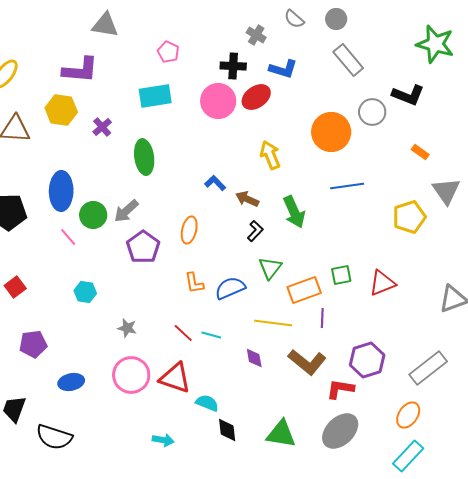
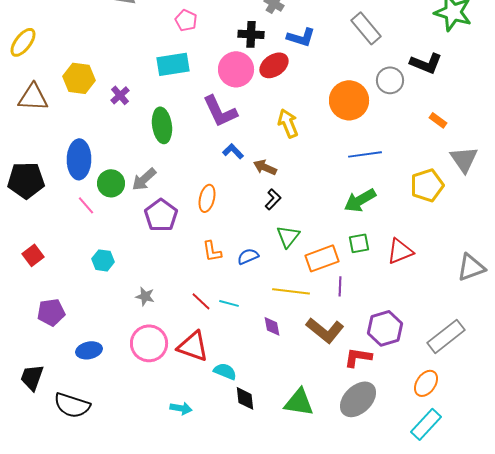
purple L-shape: (80, 70) -> (220, 111), moved, turned 60
green arrow: (294, 212) -> (360, 200), moved, turned 84
blue semicircle: (230, 288) -> (248, 256), size x0.7

